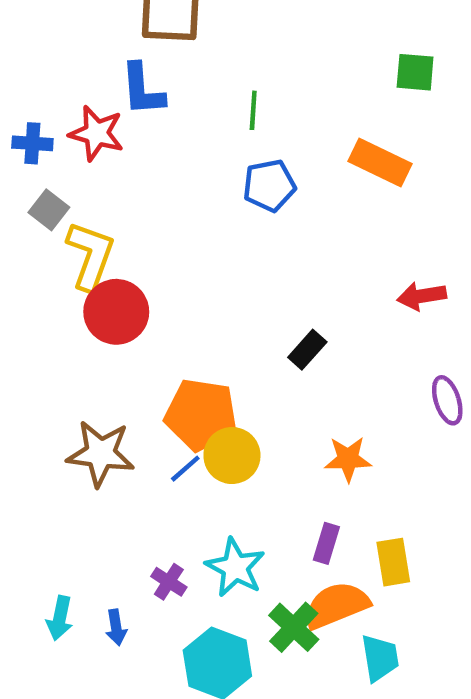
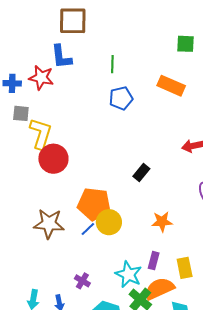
gray square: (49, 210) -> (21, 113), turned -30
cyan star: (235, 567) -> (128, 274), moved

